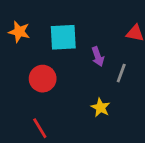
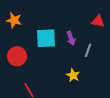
cyan square: (63, 37) -> (46, 38), moved
red circle: (43, 79) -> (17, 56), moved

